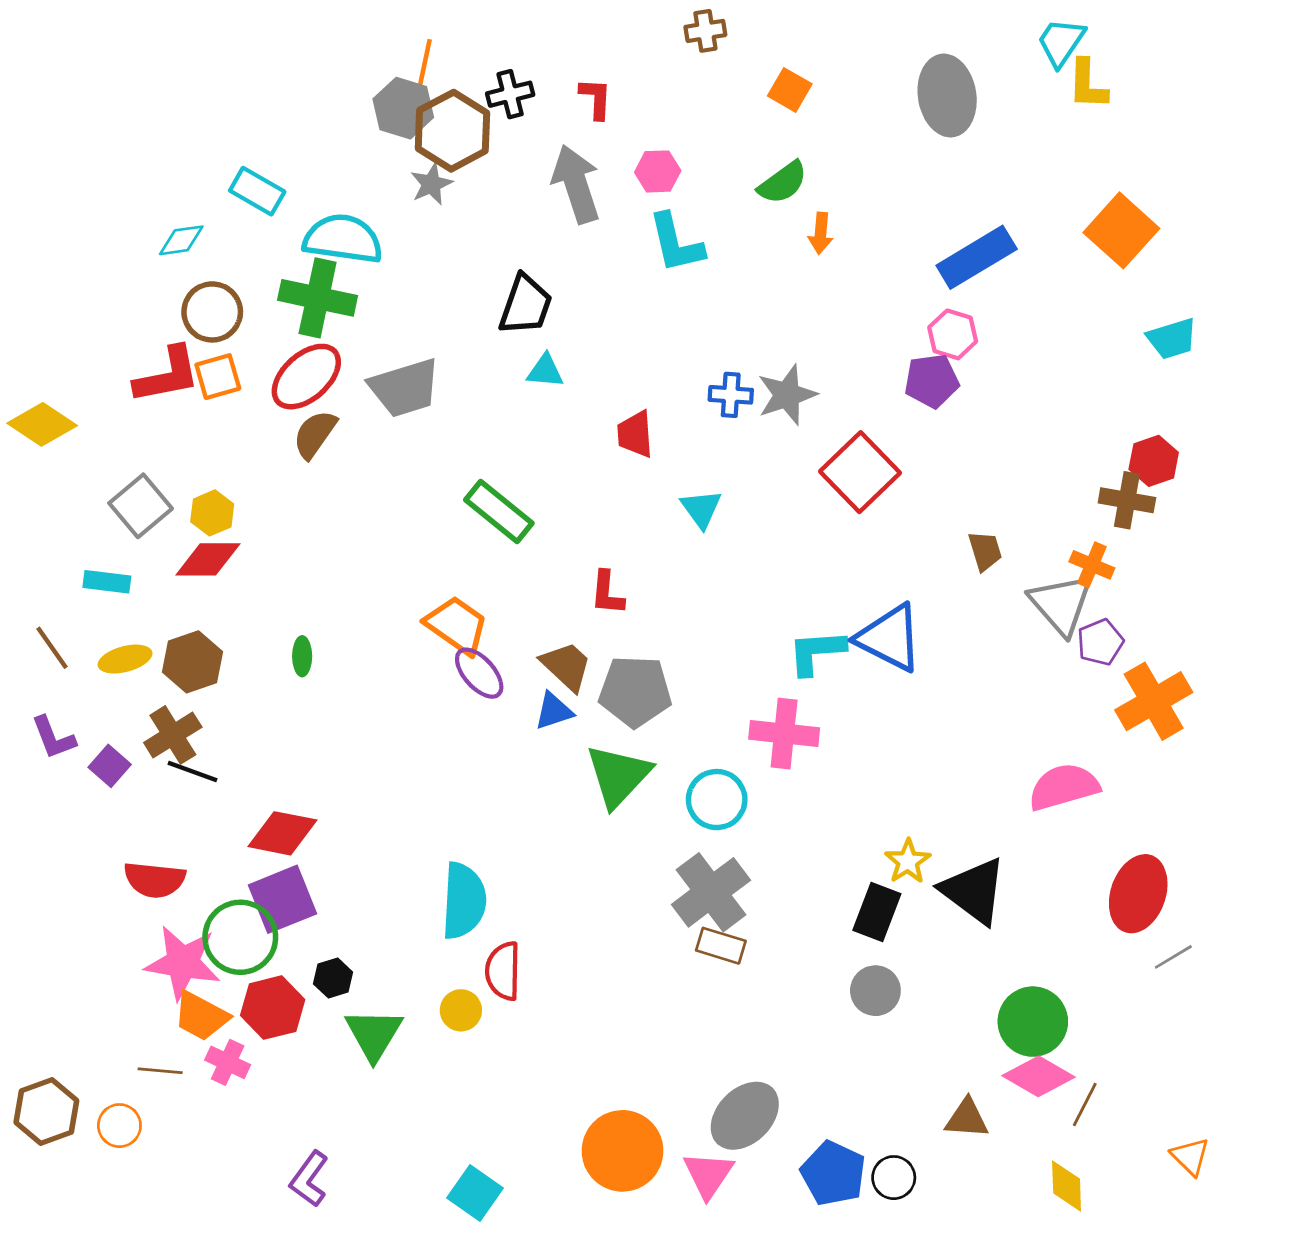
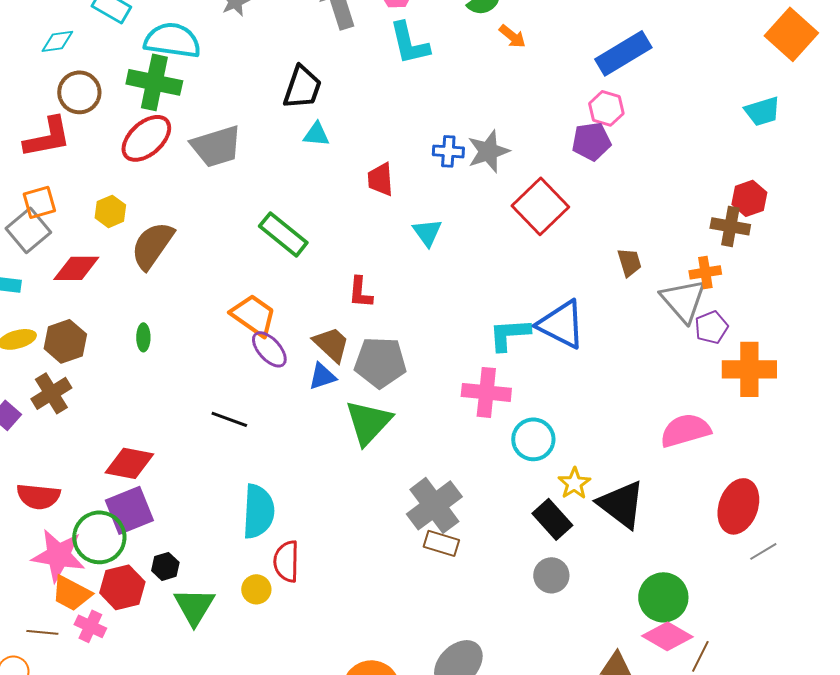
orange square: (1121, 230) -> (791, 34), moved
orange arrow: (821, 233) -> (512, 36), turned -56
orange square: (218, 377) -> (39, 202), moved
brown semicircle: (315, 434) -> (152, 245), moved, size x1.4
yellow hexagon: (212, 513) -> (110, 211), moved
orange cross: (1092, 565) -> (705, 272), turned -32
orange cross: (1154, 701) -> (749, 369), turned 30
black line: (193, 771) -> (229, 419), moved
cyan circle: (717, 800) -> (533, 439), moved
black rectangle: (877, 912) -> (552, 519), turned -63

